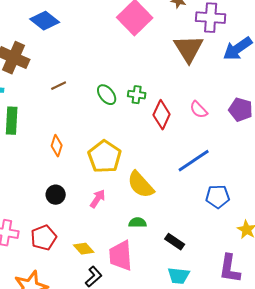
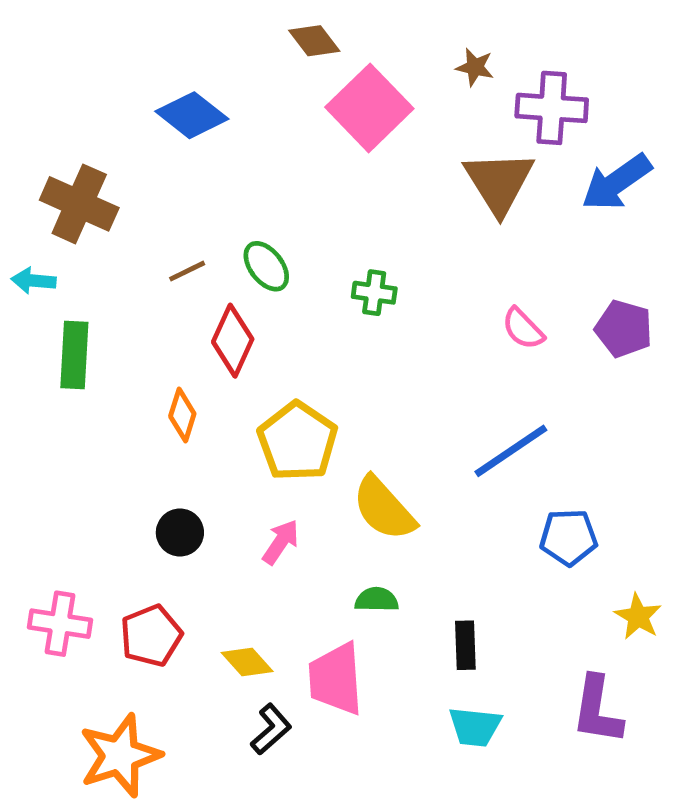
blue diamond: (45, 21) -> (192, 115), moved
green ellipse: (107, 95) -> (266, 266), moved
red diamond: (162, 115) -> (233, 341), moved
black rectangle: (175, 242) -> (465, 645), turned 54

